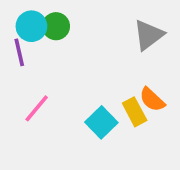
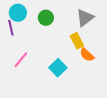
green circle: (56, 26) -> (46, 18), moved
yellow rectangle: (135, 112) -> (77, 41), moved

